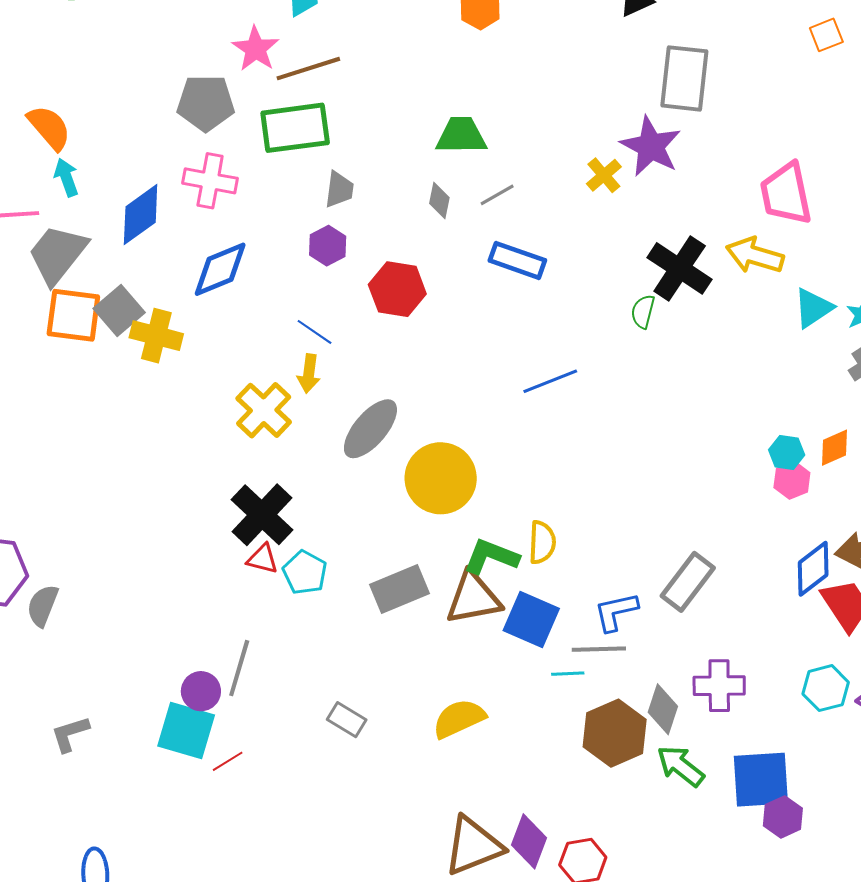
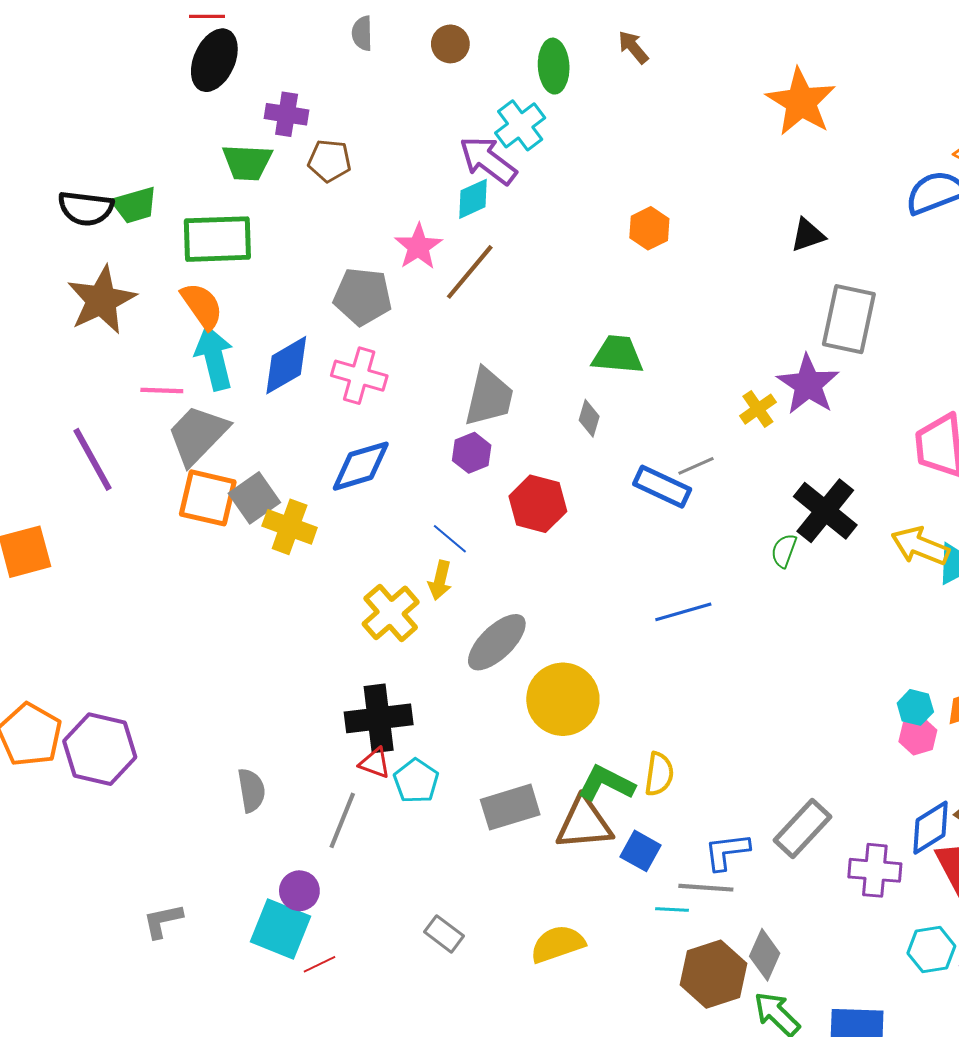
brown line: (308, 69) -> (470, 272), turned -38
green rectangle: (295, 128) -> (217, 239), moved
cyan arrow: (66, 177) -> (214, 358), size x1.6
gray trapezoid: (339, 189) -> (489, 397), size x1.6
gray line: (497, 195) -> (696, 466), moved
blue diamond: (141, 215) -> (286, 365), moved
yellow arrow: (755, 255) -> (920, 546), moved
black cross: (262, 515) -> (379, 718), turned 34
gray semicircle: (43, 606) -> (251, 790), moved, turned 144
blue square: (531, 619) -> (641, 851), size x0.7
gray line: (239, 668) -> (342, 820), moved
purple cross: (719, 686) -> (875, 870), moved

